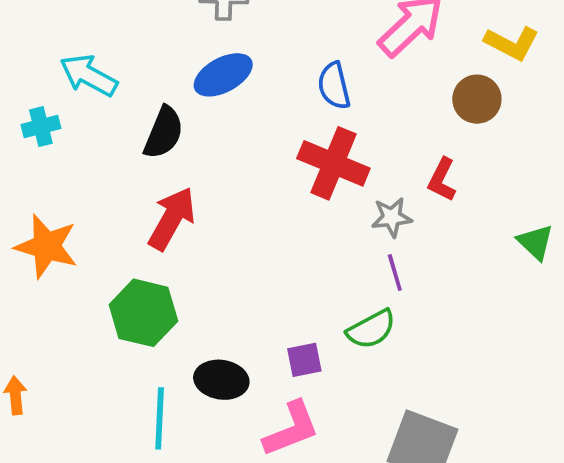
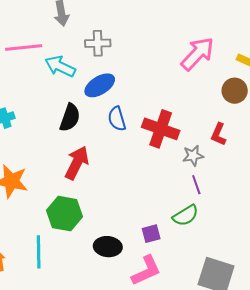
cyan arrow: (89, 75) -> (60, 66), moved
blue semicircle: (334, 86) -> (117, 119), moved
cyan line: (160, 418) -> (39, 252), moved

